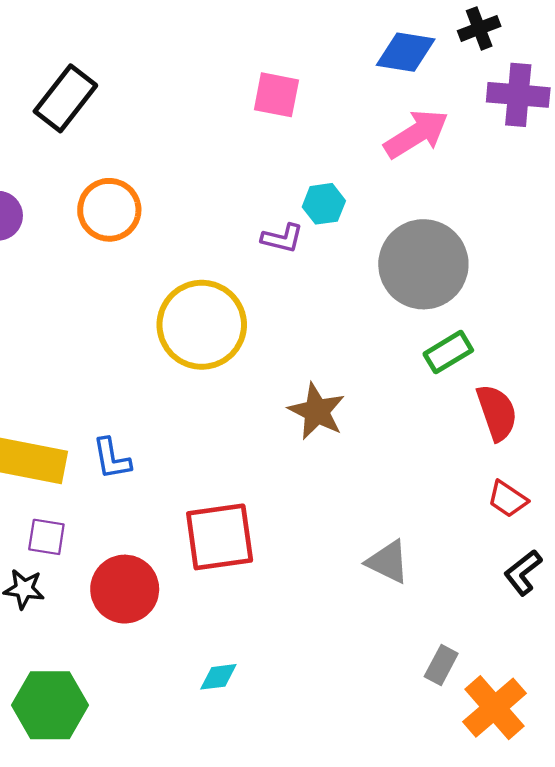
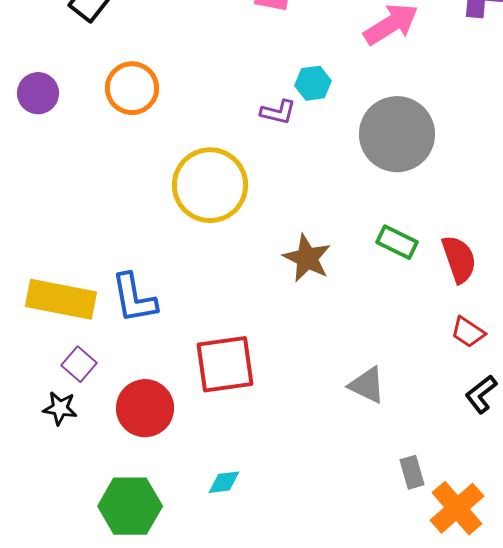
green rectangle: (448, 352) -> (397, 242), moved, turned 57
blue L-shape: (112, 459) -> (134, 298), size x1.4
purple square: (46, 537) -> (79, 364), turned 32
gray rectangle: (441, 665) -> (412, 472), turned -44
green hexagon: (50, 705) -> (130, 506), moved

